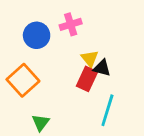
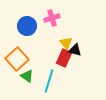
cyan line: (107, 110) -> (49, 81), moved
green triangle: (41, 123) -> (27, 76), moved, turned -32

